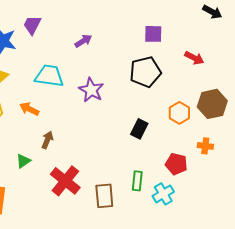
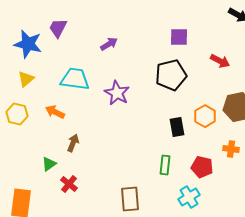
black rectangle: (139, 129) -> (177, 127), moved, turned -36
red cross: (65, 181) -> (69, 184), moved, size x0.6
green rectangle: (137, 181) -> (165, 165), moved

